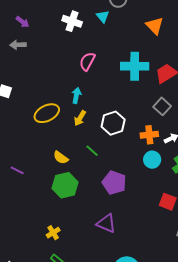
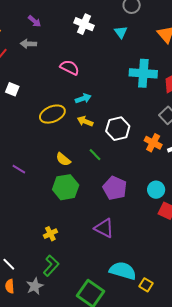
cyan triangle: (103, 16) -> (121, 32), moved
pink semicircle: (87, 61) -> (70, 67), moved, turned 84
cyan arrow: (76, 95) -> (83, 98), turned 56
yellow arrow: (80, 118) -> (85, 121), turned 77
orange cross: (149, 135) -> (153, 143), turned 30
cyan circle: (152, 160) -> (156, 190), moved

